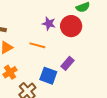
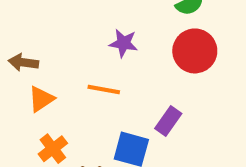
red circle: (71, 26) -> (195, 51), moved

